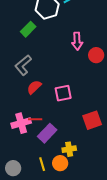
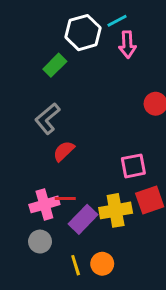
pink arrow: (77, 41) -> (127, 44), moved
pink square: (63, 93) -> (133, 166), moved
yellow cross: (69, 149) -> (116, 210), moved, size x1.5
gray circle: (13, 168) -> (40, 242), moved

